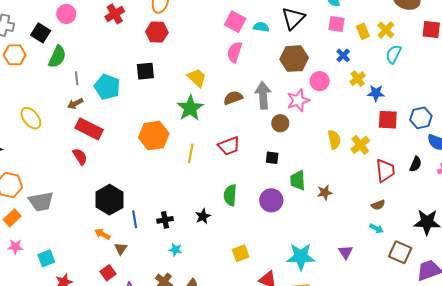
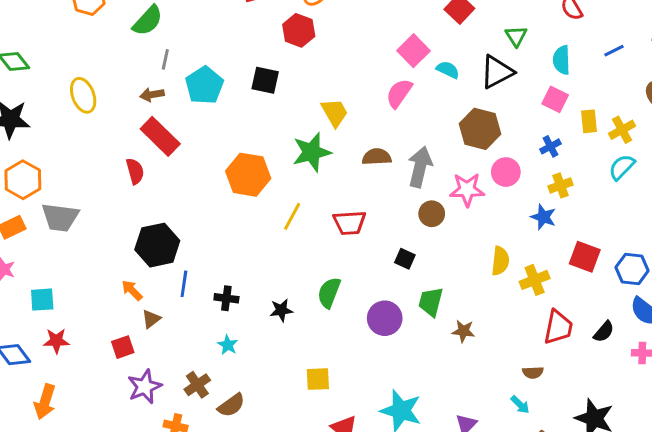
blue star: (376, 93) -> (543, 217), moved

